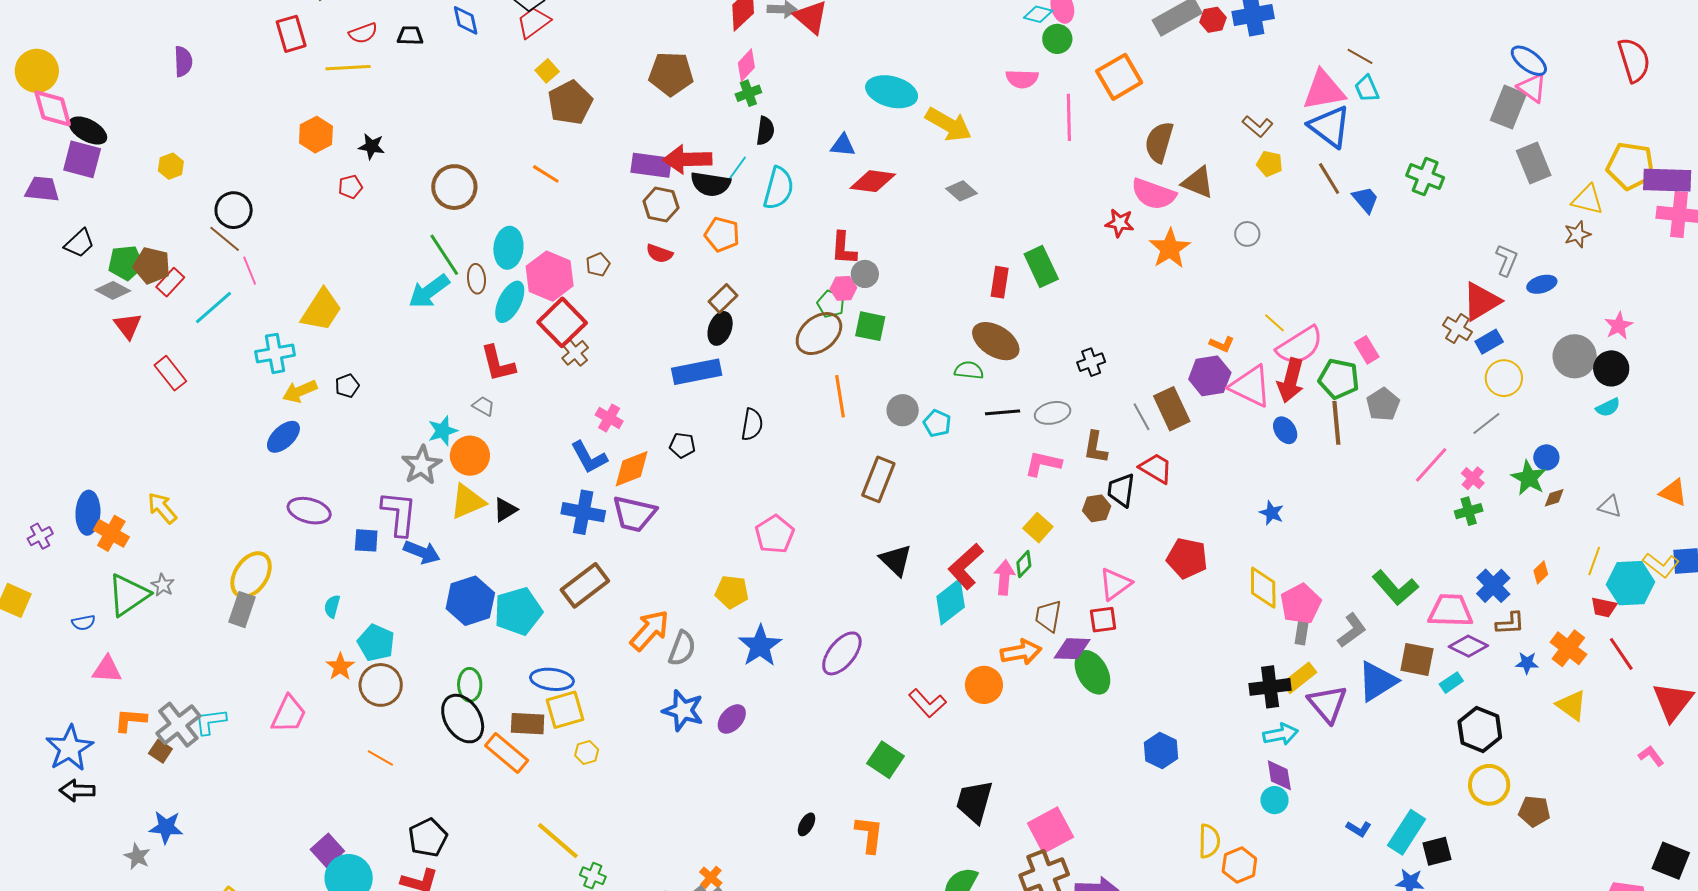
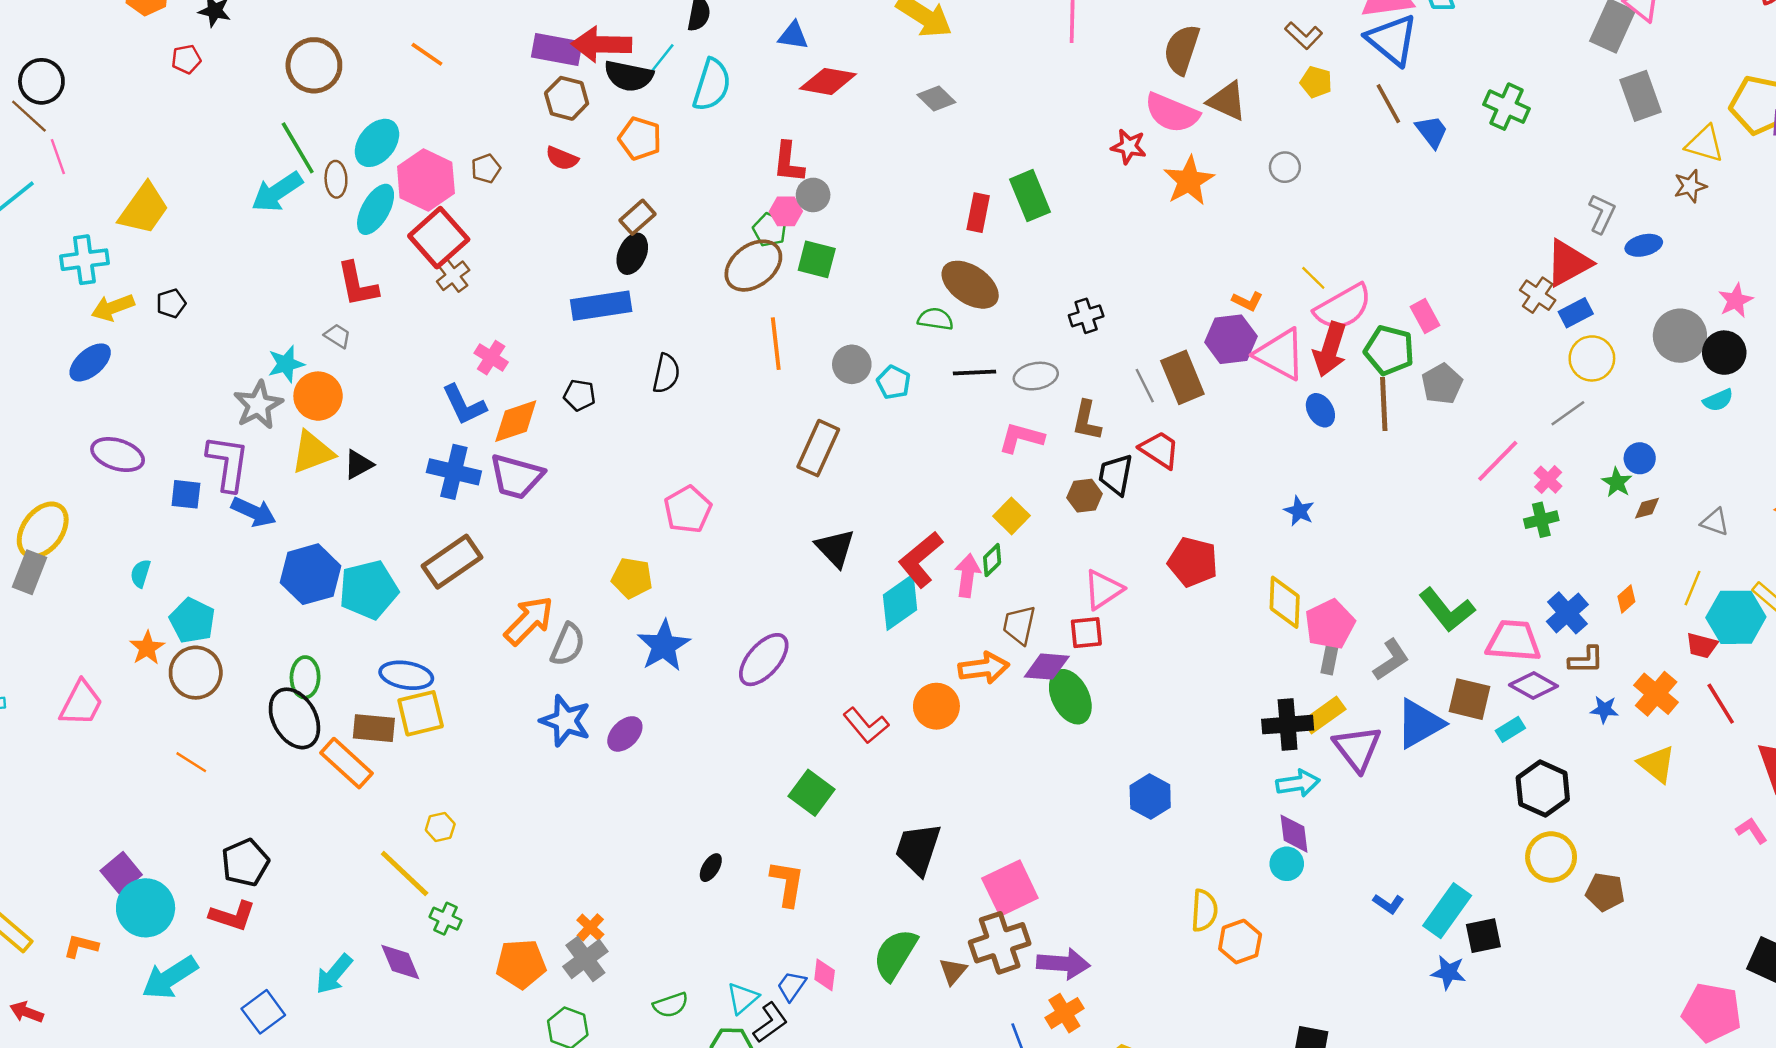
cyan ellipse: (508, 248) -> (377, 143), turned 30
green star: (1529, 478) -> (1617, 482), size x0.7
yellow hexagon: (587, 752) -> (440, 827), moved

